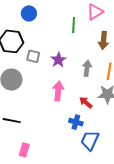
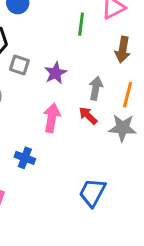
red arrow: (86, 103) -> (88, 116), moved
blue cross: (76, 122) -> (25, 158), moved

